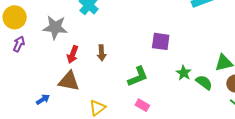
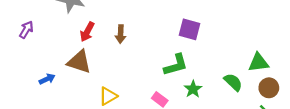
purple arrow: (19, 44) -> (26, 30), moved
green star: (184, 73) -> (193, 89), moved
green L-shape: (138, 77) -> (176, 65), moved

